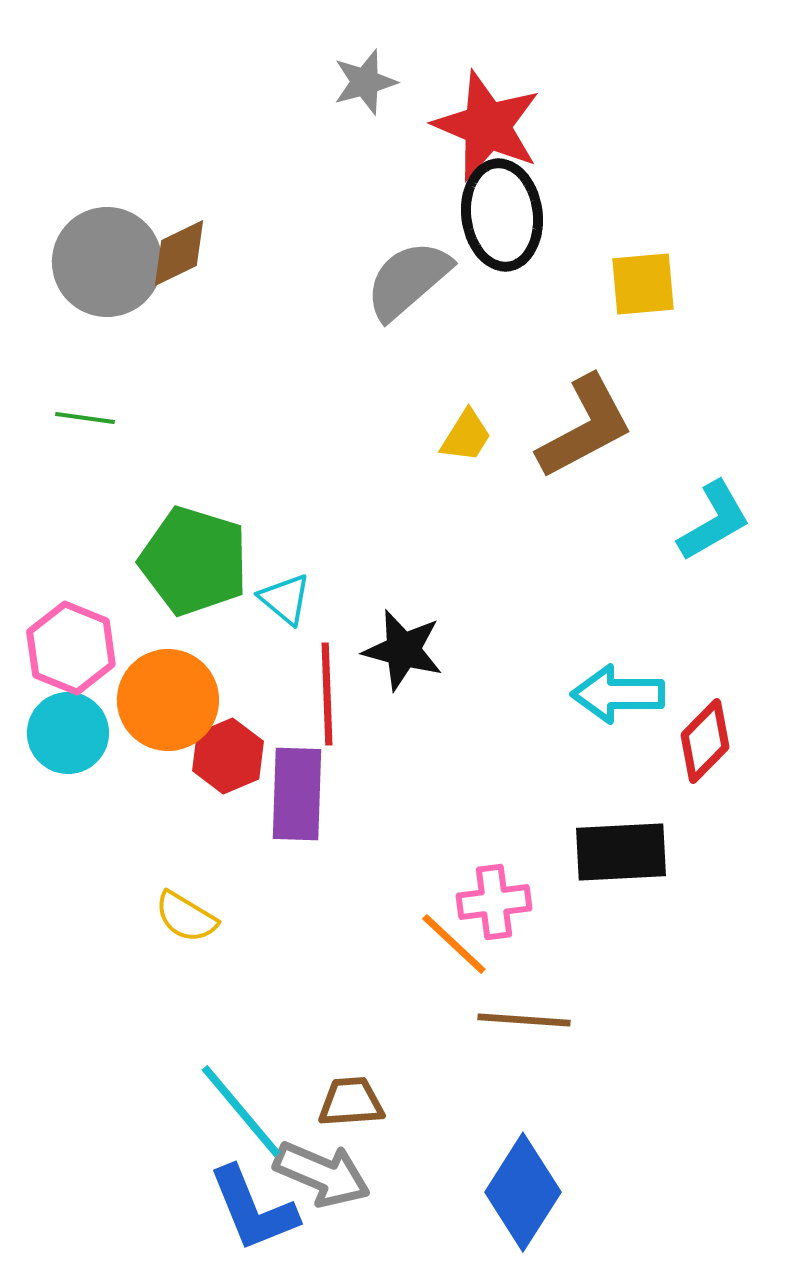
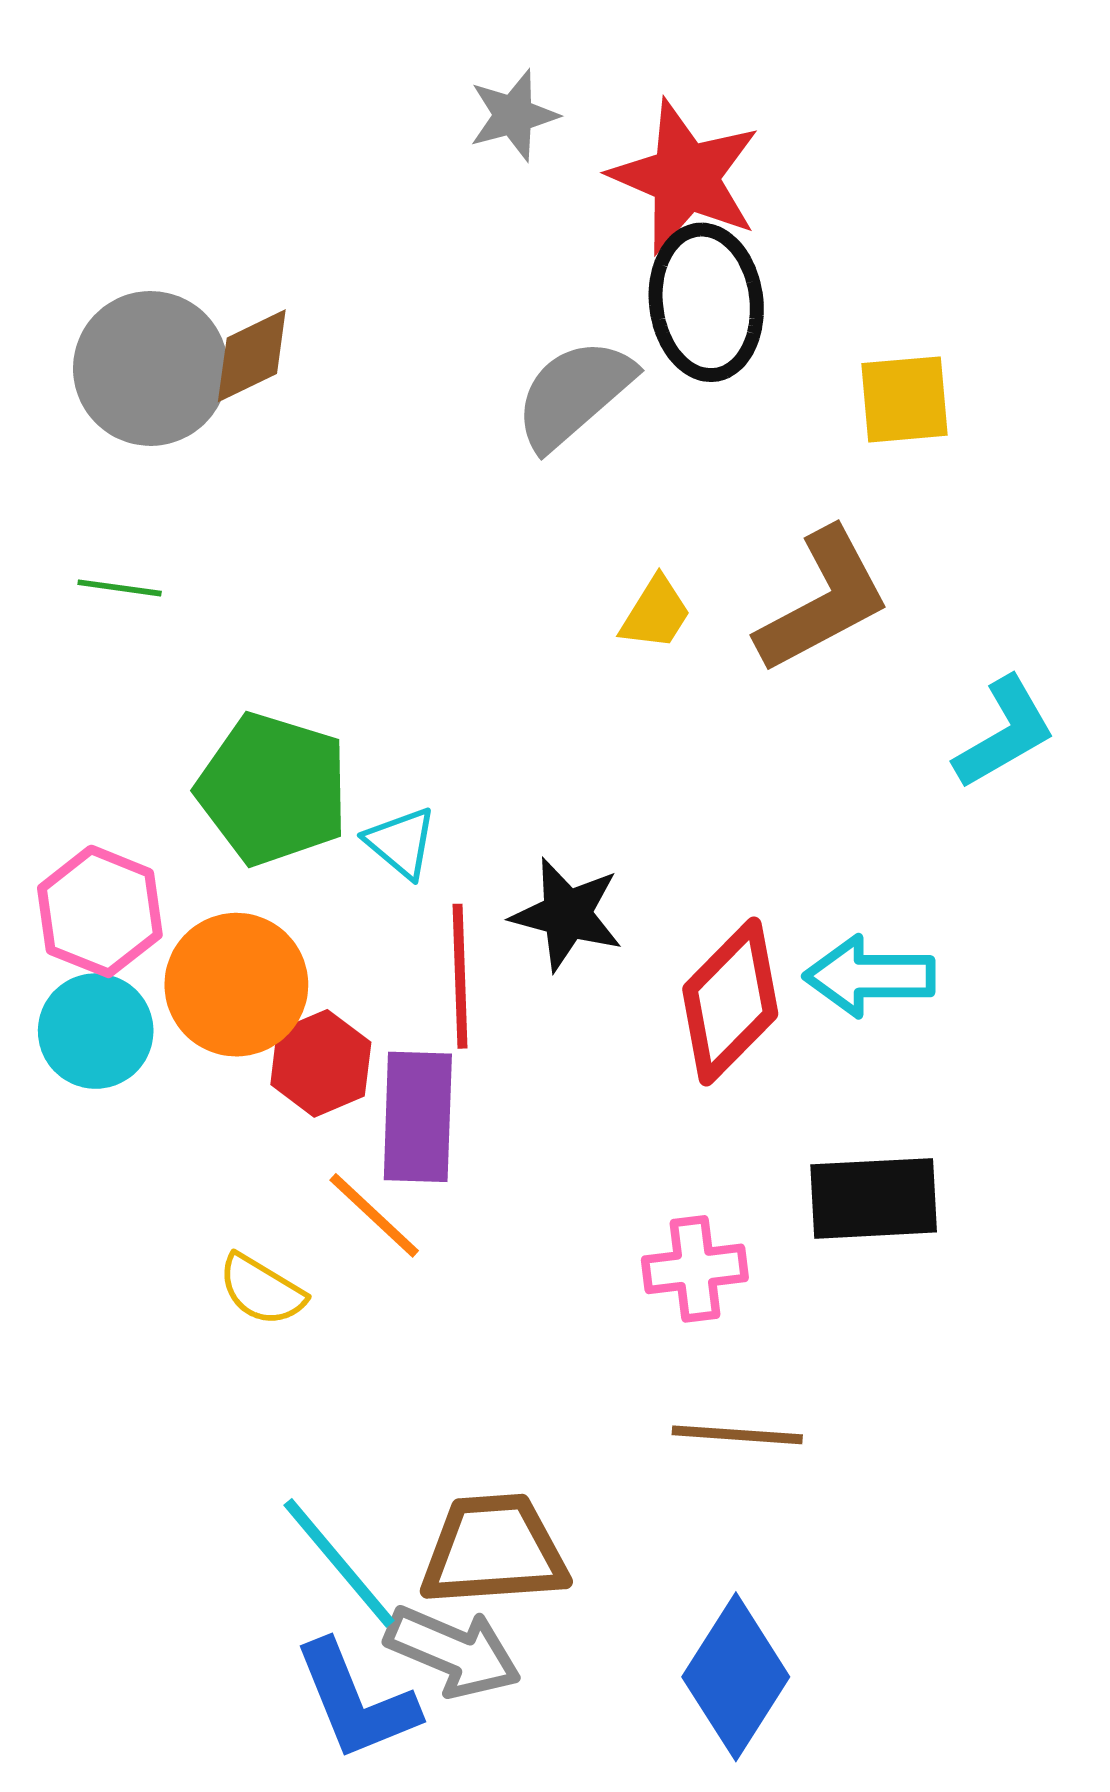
red diamond: (705, 741) -> (730, 1002), moved, size x1.4
orange line: (454, 944) -> (374, 1215), moved
brown trapezoid: (351, 1102) -> (494, 1550), size x1.6

